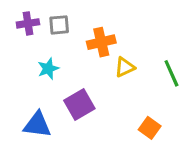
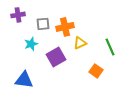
gray square: (59, 25) -> (43, 24), moved
purple square: (79, 104) -> (56, 57), moved
orange square: (150, 128) -> (96, 71), moved

